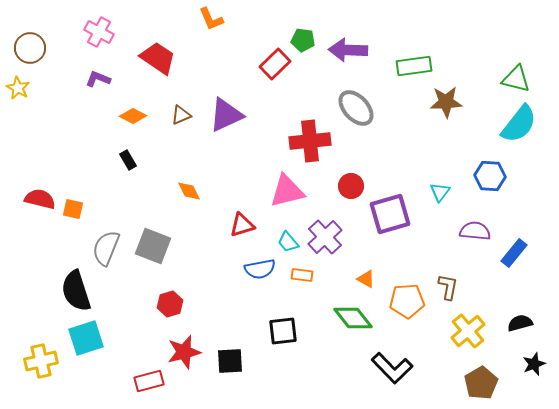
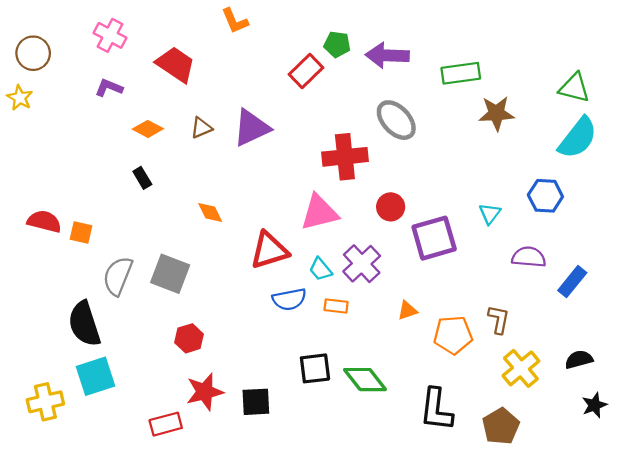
red triangle: (242, 225) -> (269, 250), size x1.4
orange triangle: (366, 279) -> (407, 310), turned -48
green diamond: (353, 318) -> (365, 380), moved
black L-shape: (392, 368) -> (436, 410), turned 51
brown pentagon: (481, 383) -> (501, 426), moved

